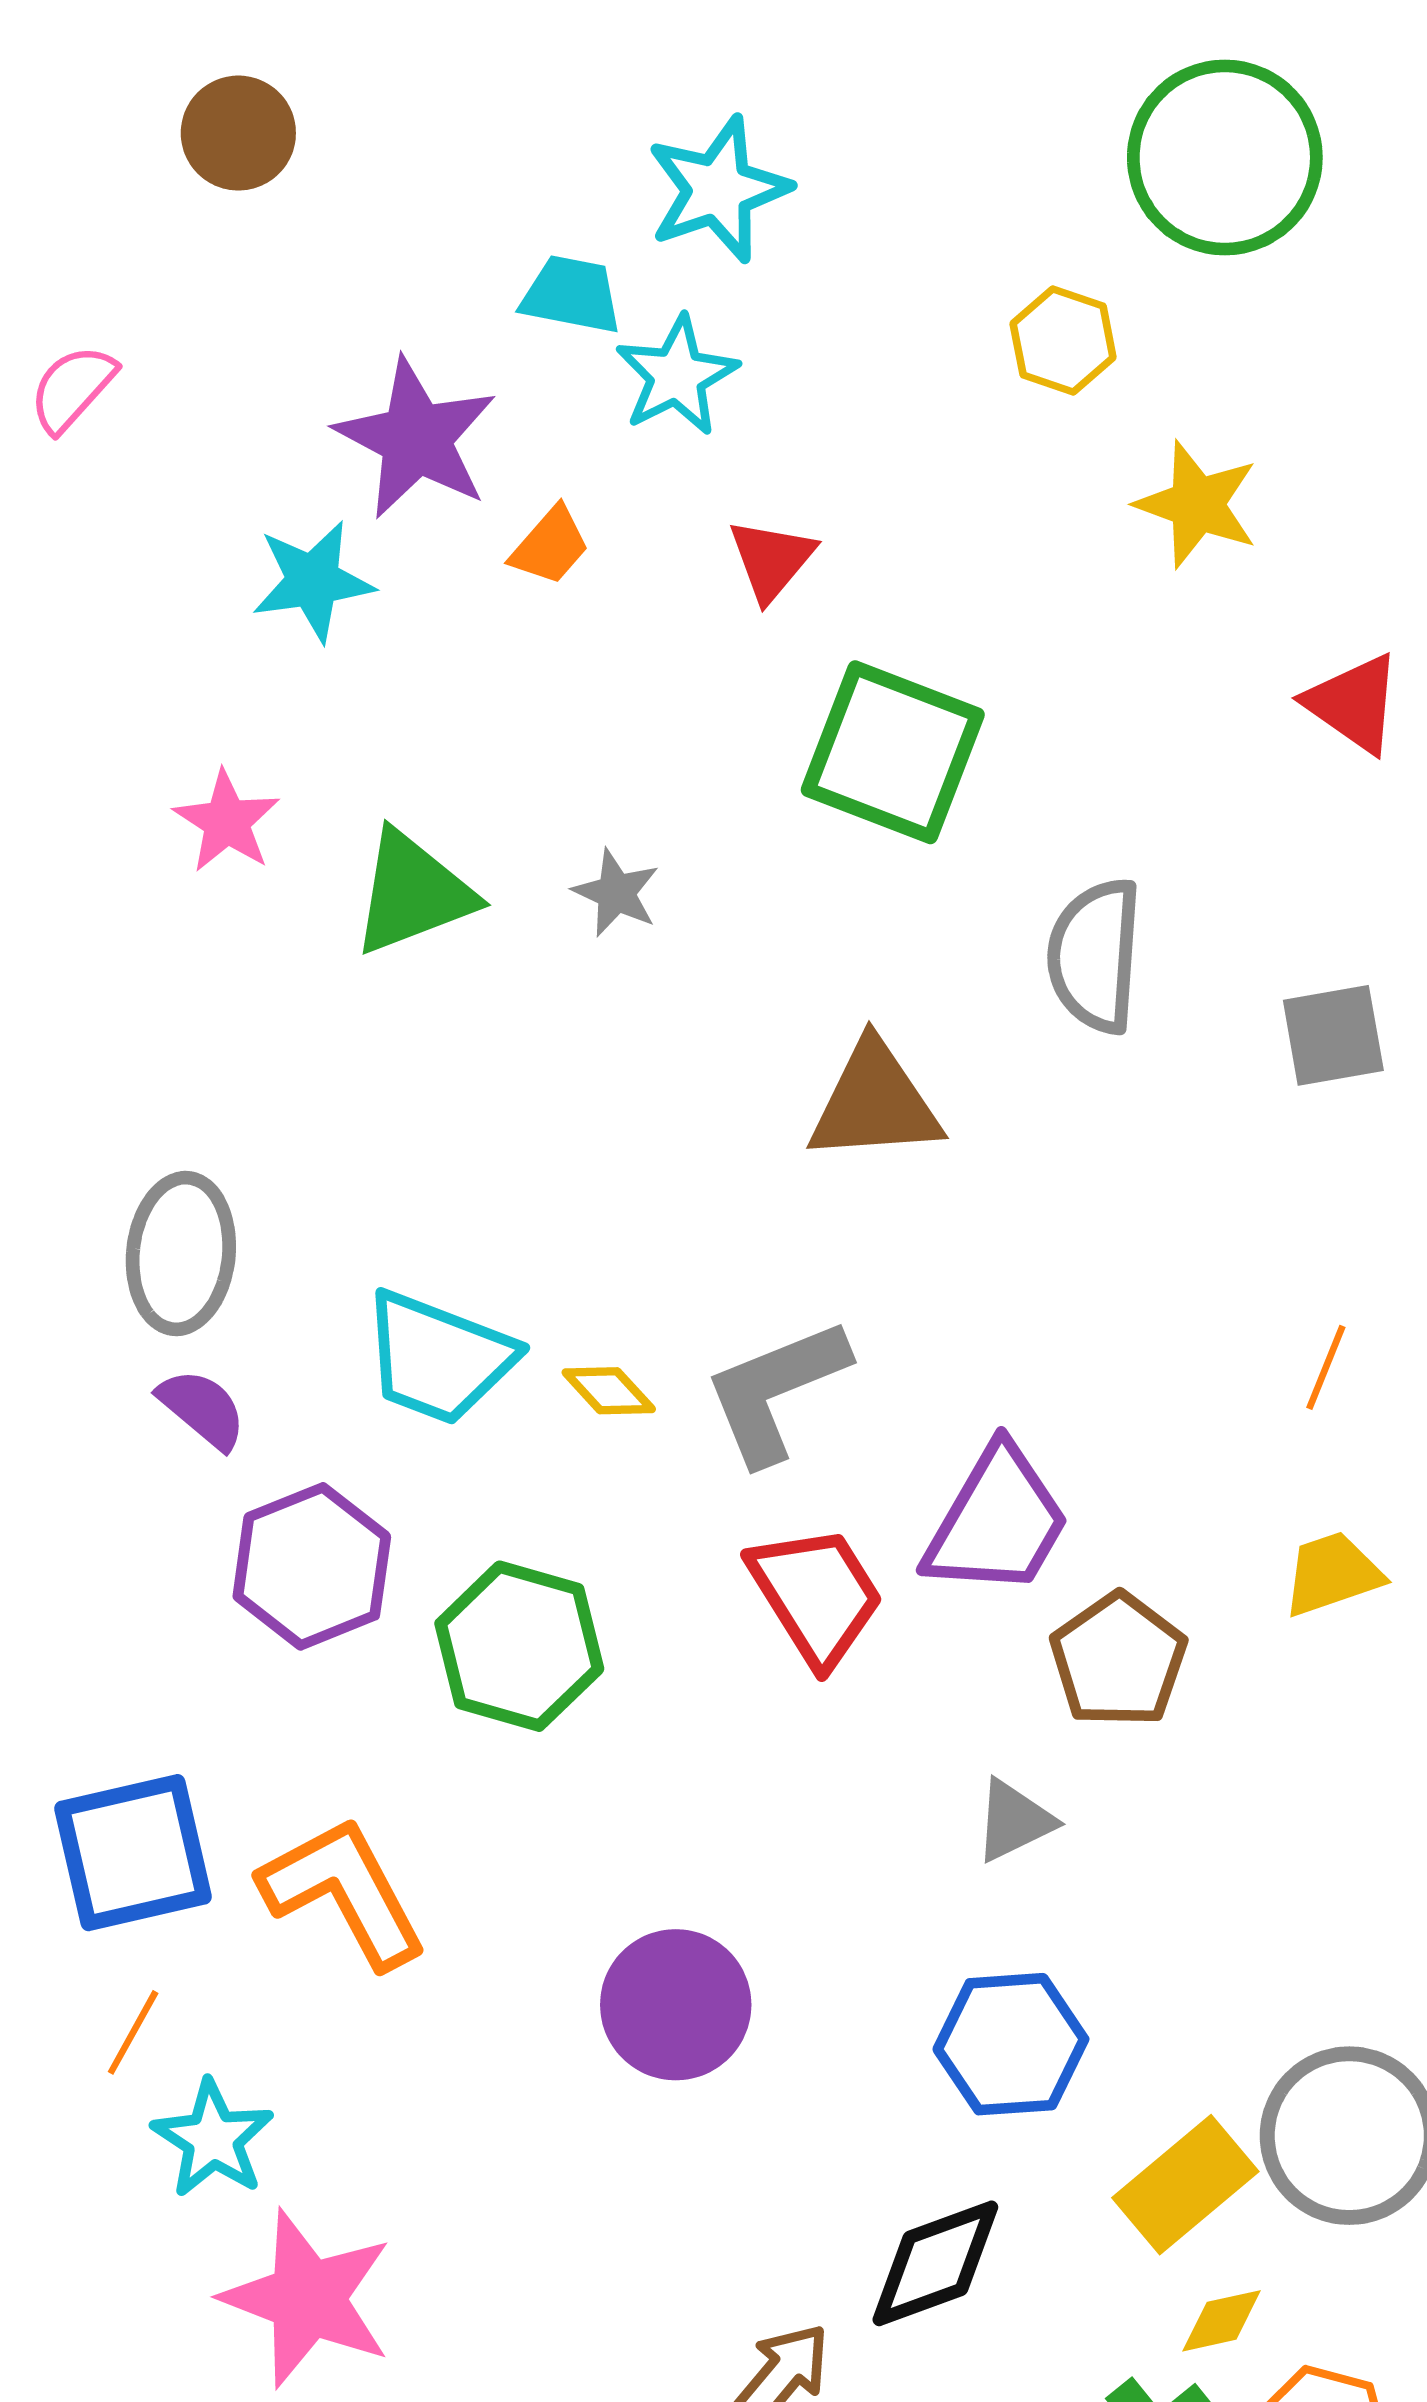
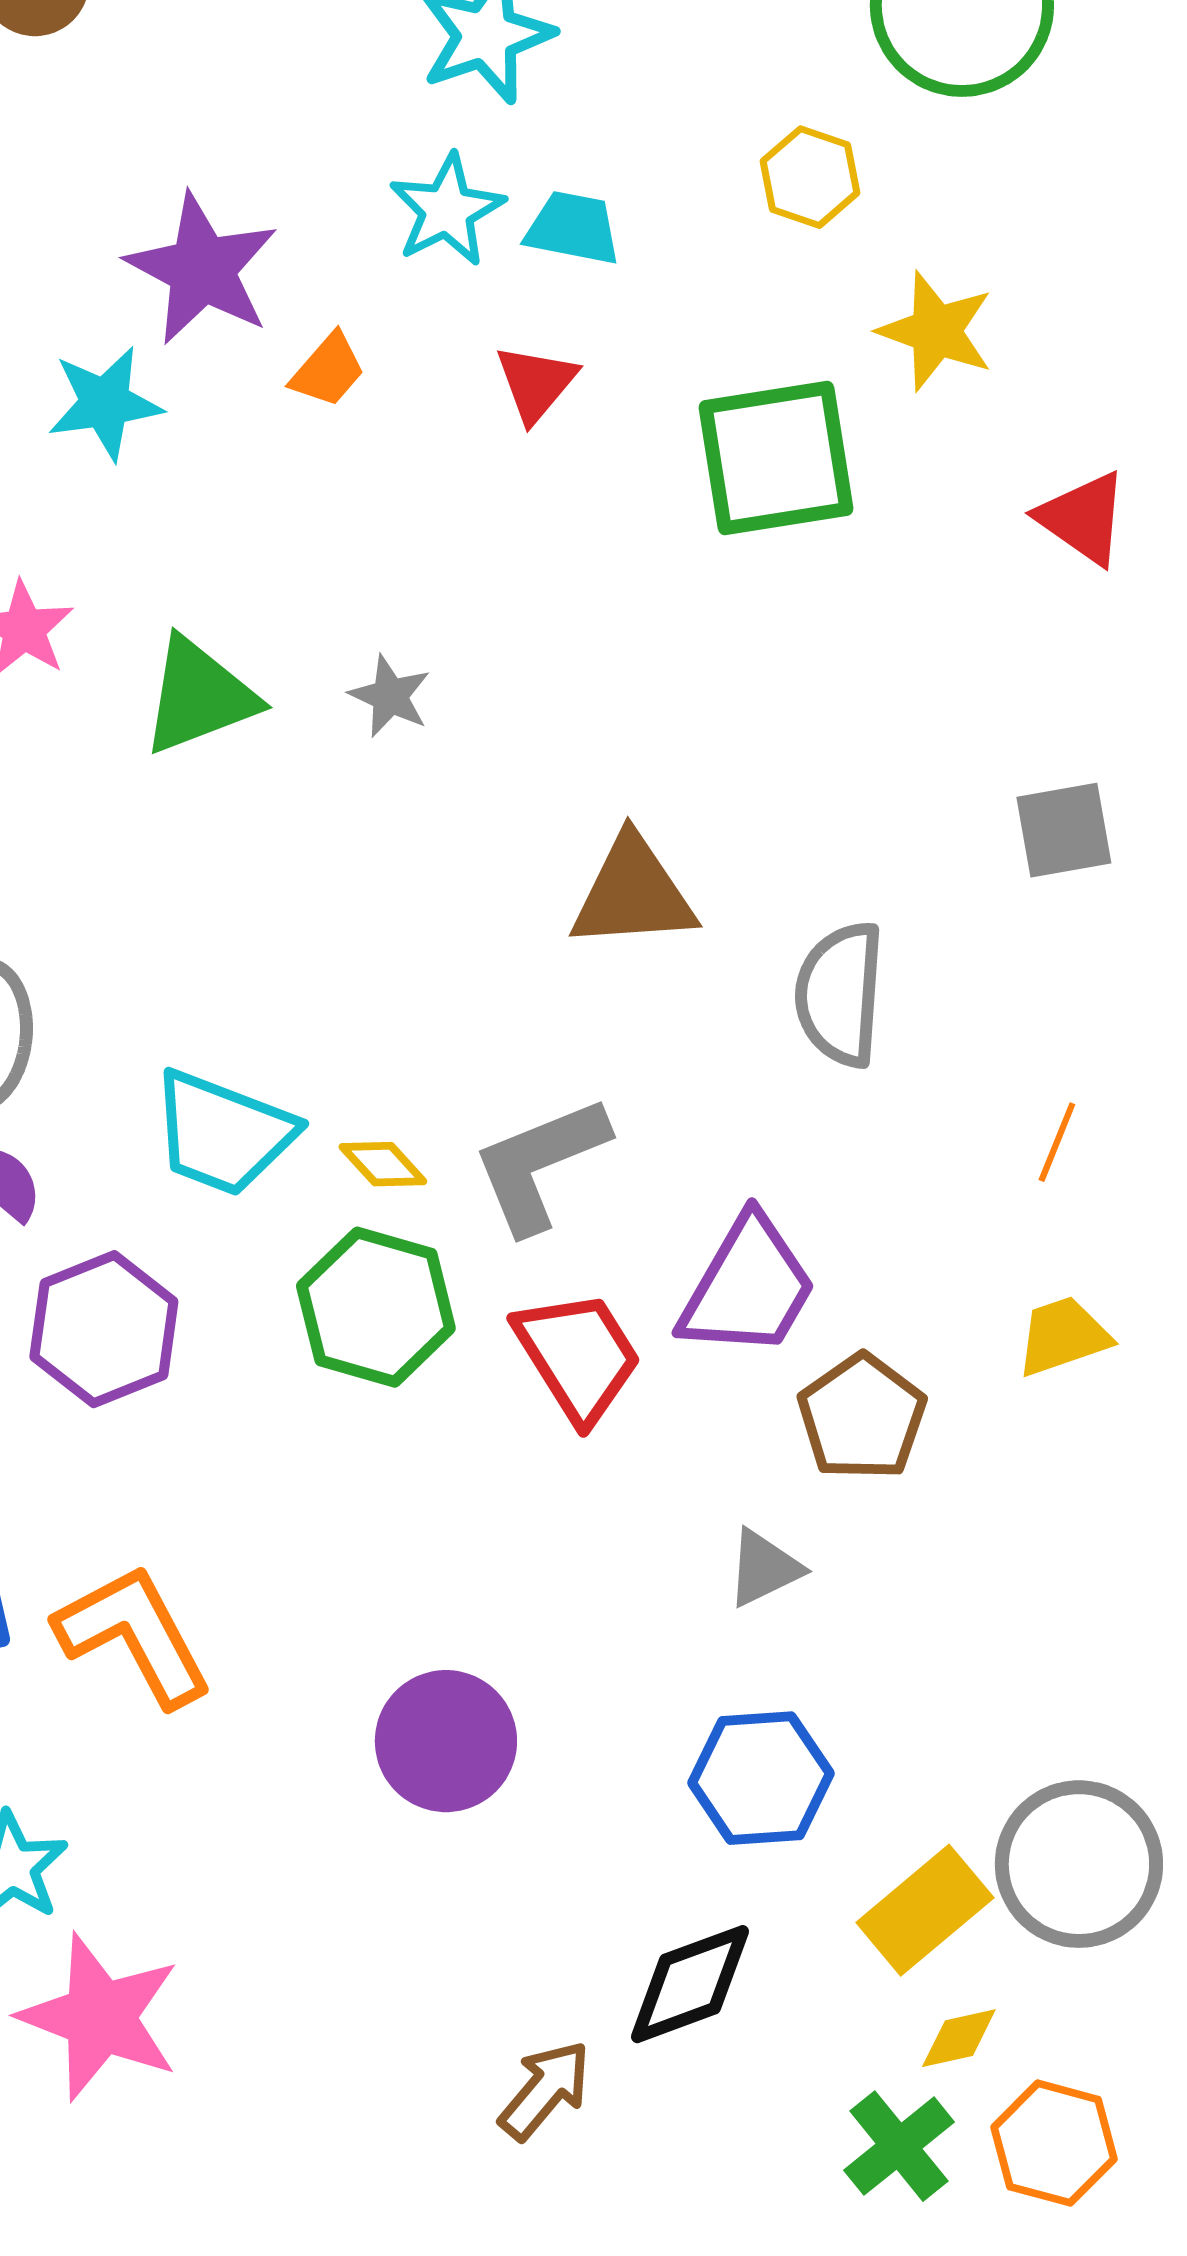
cyan trapezoid: (571, 295) -> (573, 228), moved
green square: (893, 752) -> (776, 458), moved, turned -30
gray semicircle: (1095, 956) -> (840, 994), moved
green hexagon: (519, 1646) -> (376, 1307), moved

